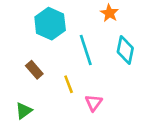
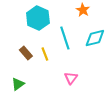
cyan diamond: (125, 50) -> (95, 38), turned 65
yellow line: (69, 84) -> (45, 54), moved

